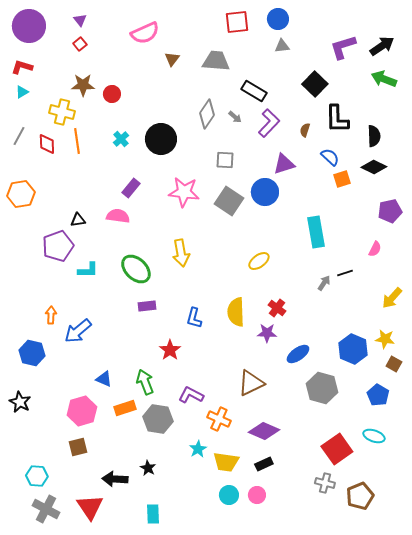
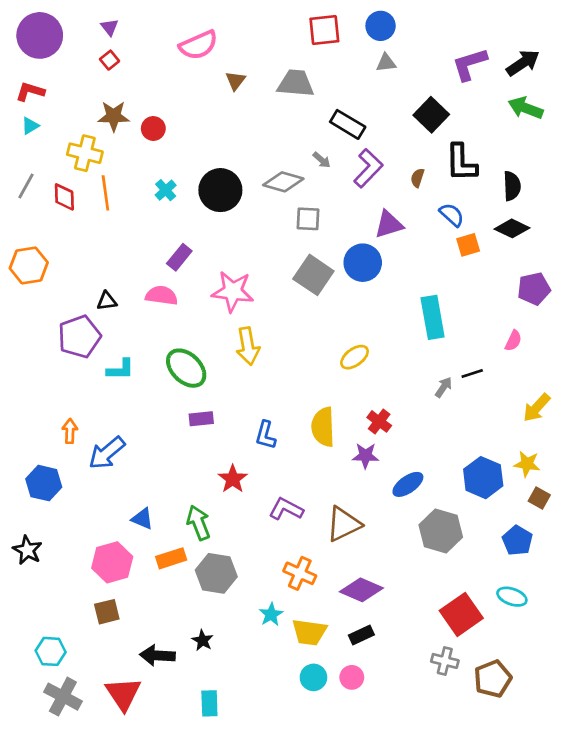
gray diamond: (207, 114) -> (283, 182), moved, turned 72
pink star: (184, 192) -> (233, 291), moved
purple L-shape: (191, 395) -> (286, 509), moved

